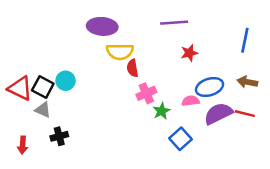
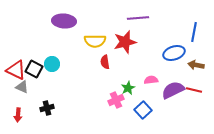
purple ellipse: (102, 26) -> (64, 21), moved
red star: (189, 53) -> (125, 42), moved, size x1.6
red semicircle: (132, 68) -> (105, 62), moved
blue ellipse: (209, 87) -> (174, 53), moved
pink cross: (146, 93) -> (116, 100), moved
gray triangle: (43, 110) -> (22, 87), moved

